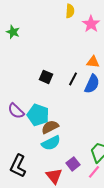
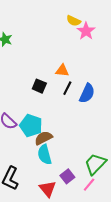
yellow semicircle: (70, 11) -> (74, 21), moved, turned 112
orange triangle: (93, 62) -> (62, 71), moved
cyan semicircle: (51, 143) -> (45, 155), turned 102

